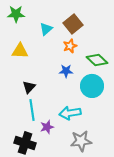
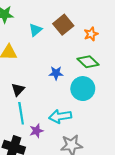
orange star: (70, 46) -> (91, 34), moved

